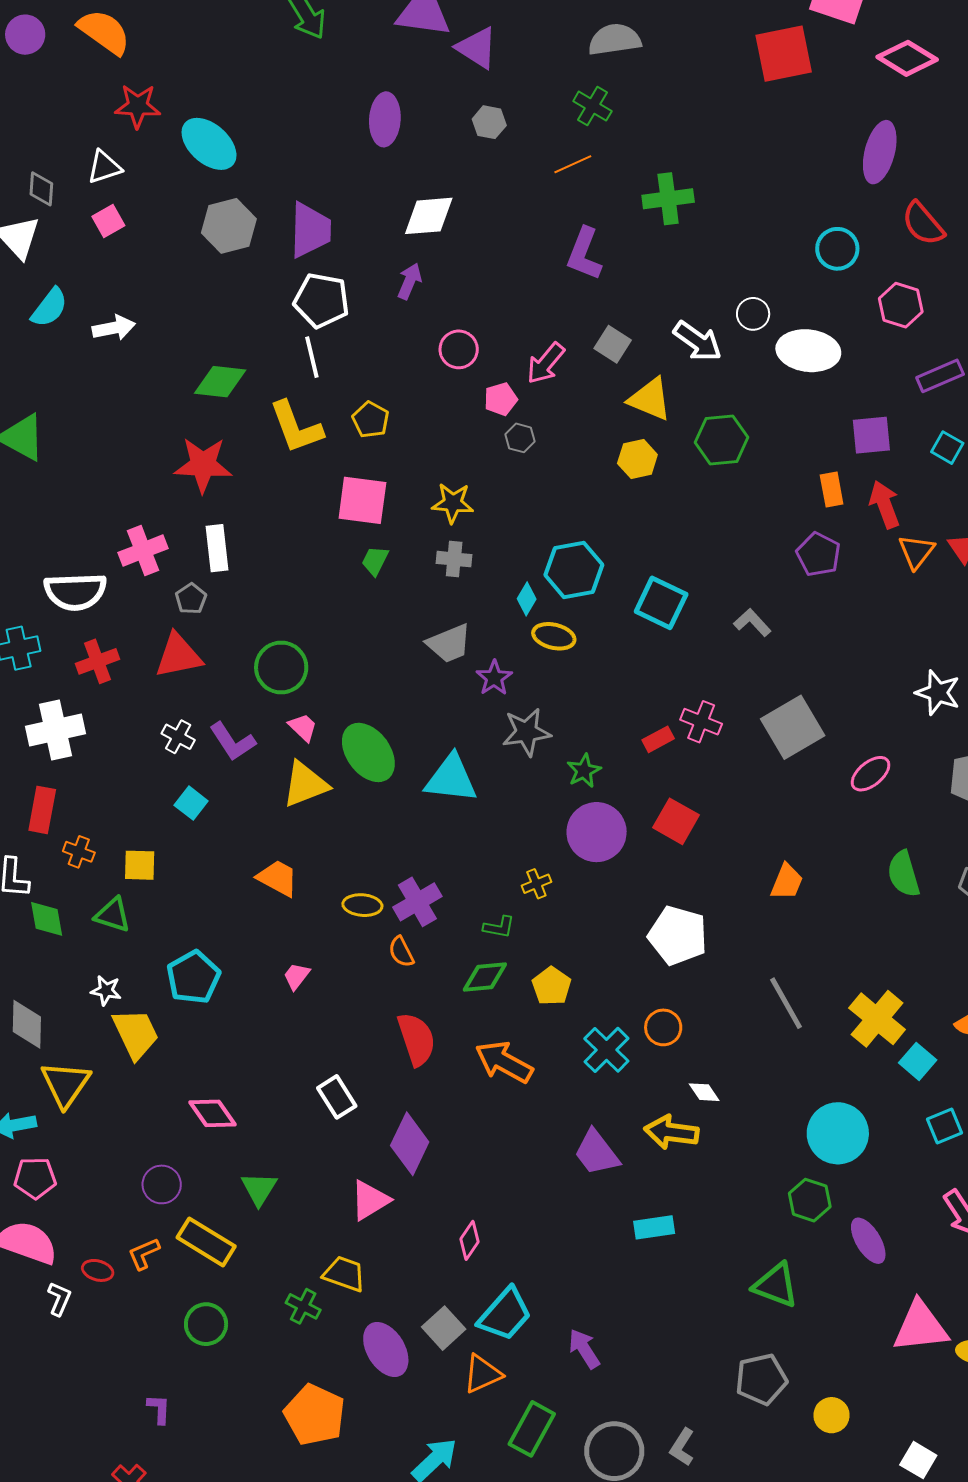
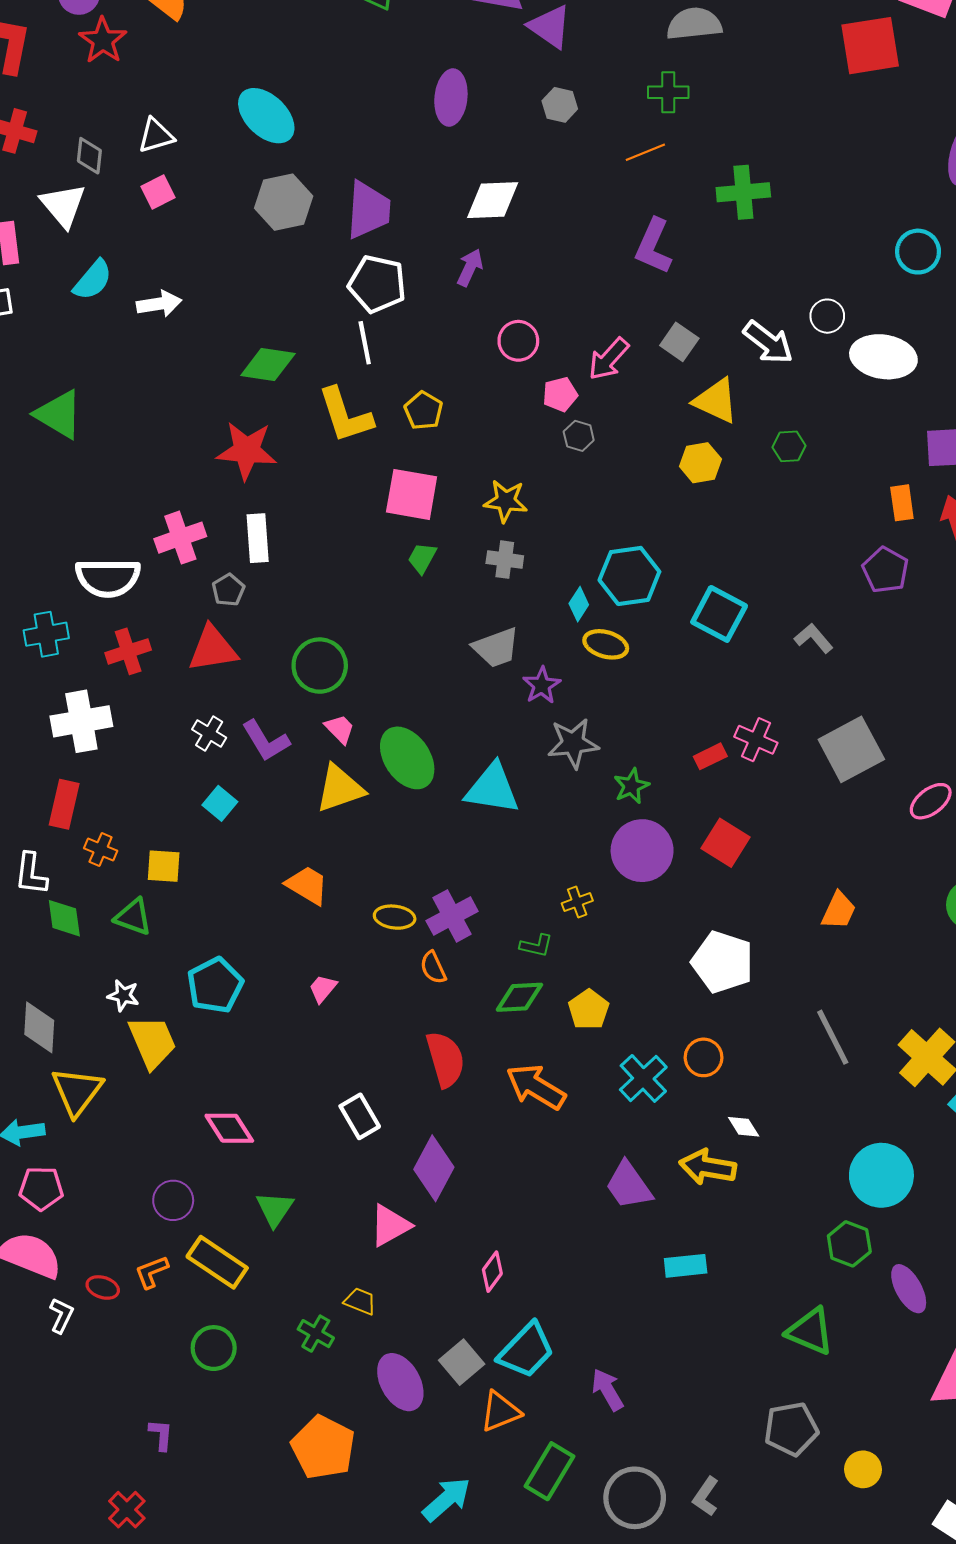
red star: (138, 106) -> (103, 40), moved, turned 30
green cross: (592, 106) -> (668, 92), turned -33
green hexagon: (721, 440) -> (789, 446), size x0.6
yellow trapezoid: (344, 1274) -> (360, 1301), size x0.7

